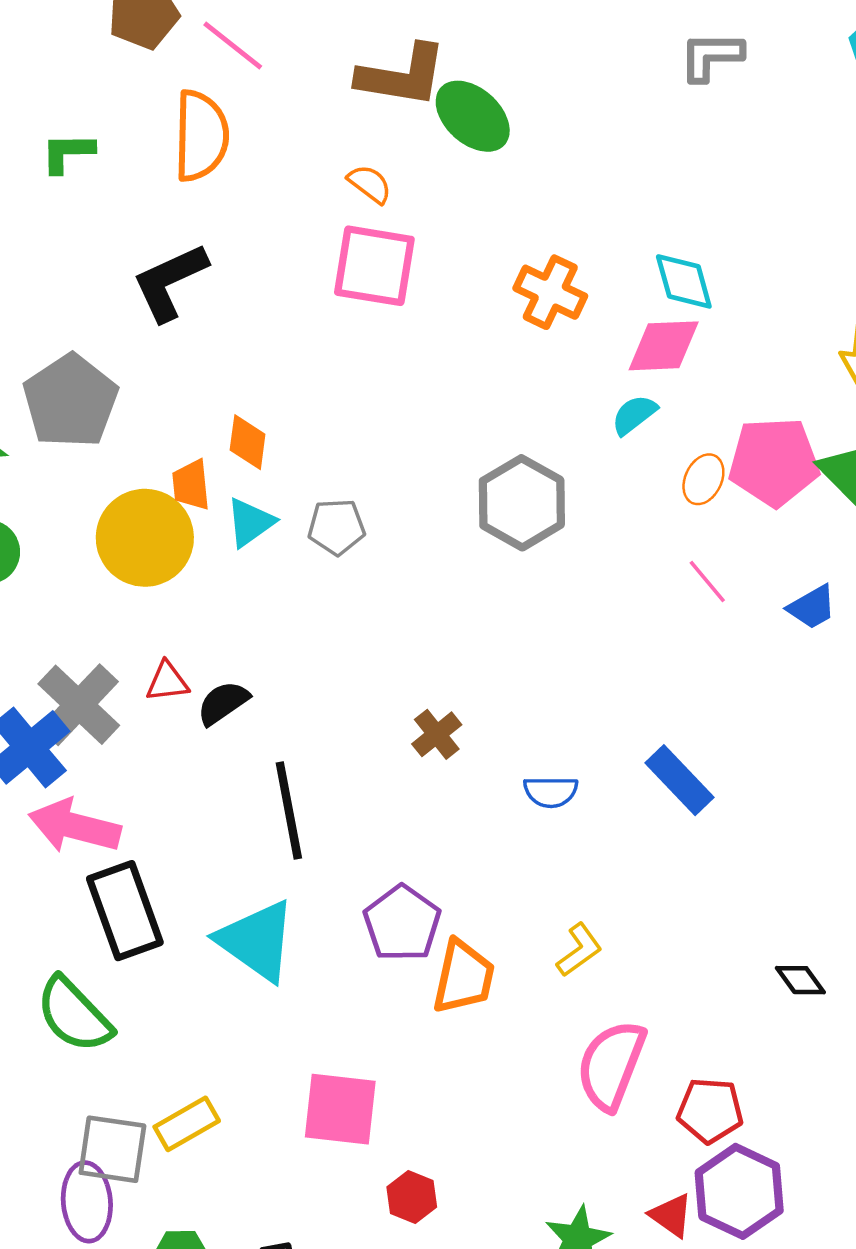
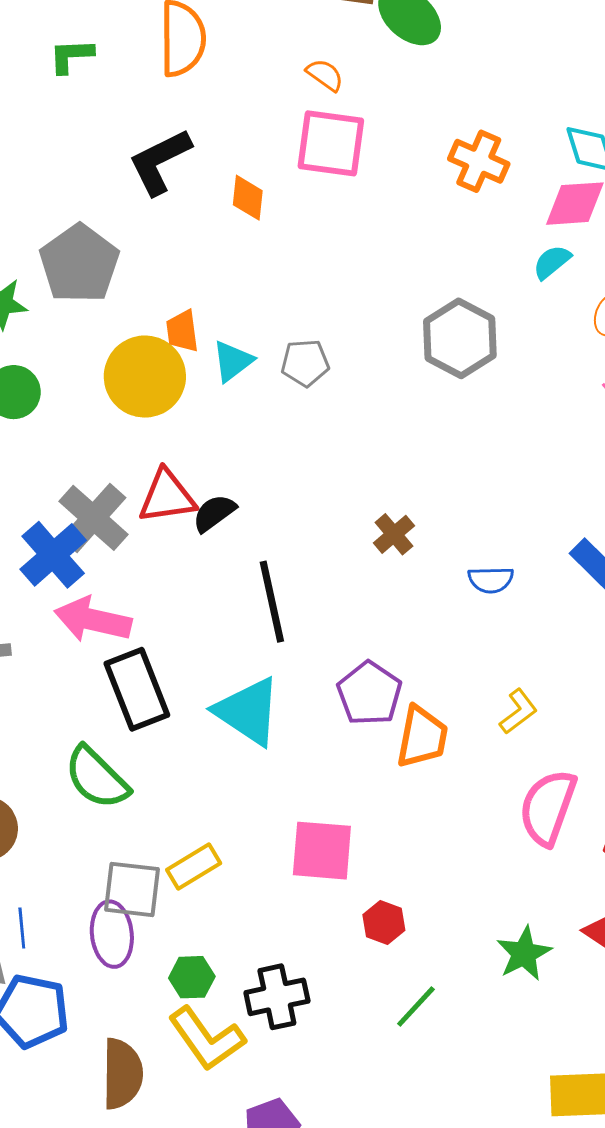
orange diamond: (248, 442) -> (248, 198), moved
red triangle: (167, 682) -> (167, 497), size x1.6

